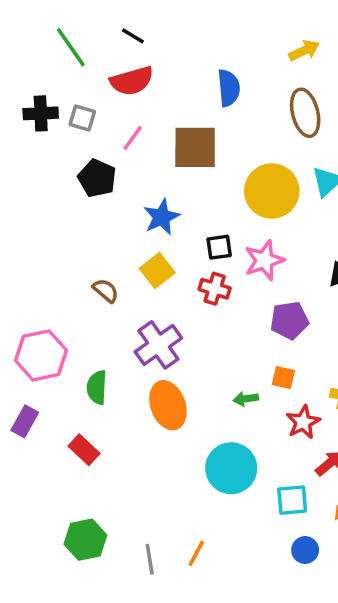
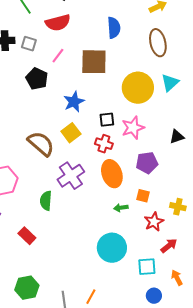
brown semicircle: (106, 290) -> (41, 144), size x1.8
green semicircle: (97, 387) -> (46, 201), moved
orange ellipse: (168, 405) -> (112, 174), moved

